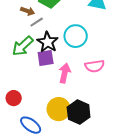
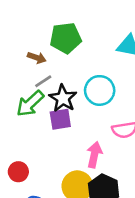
gray line: (37, 22) -> (43, 81), moved
pink arrow: (65, 73) -> (94, 155), moved

